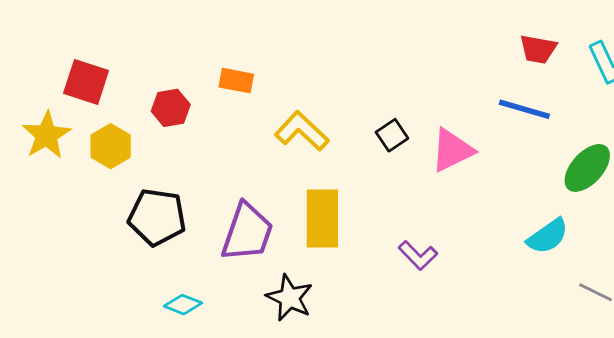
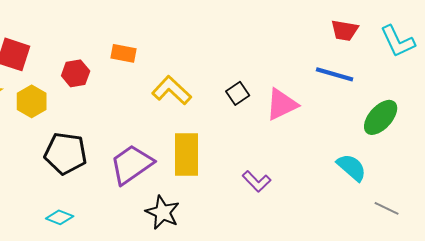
purple trapezoid: (247, 232) -> (132, 164), turned -144
cyan semicircle: (548, 236) -> (352, 167), turned -104
cyan diamond: (183, 305) -> (60, 217), moved

